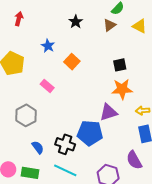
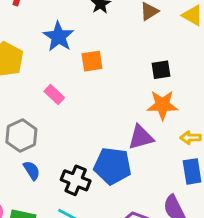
blue star: (48, 46) -> (59, 37), size x1.5
orange square: (72, 62) -> (92, 61), turned 35
blue semicircle: (38, 147) -> (32, 170), moved

